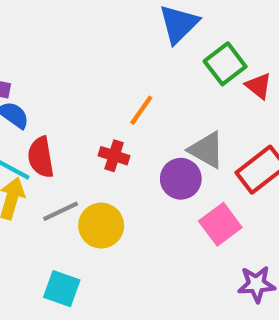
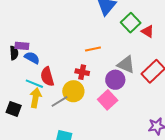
orange line: (141, 110) -> (93, 49), turned 49
pink square: (220, 224) -> (108, 100), moved
yellow circle: (101, 226) -> (73, 91), moved

